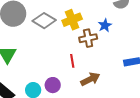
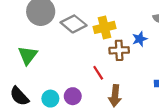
red line: (72, 61) -> (98, 73), turned -32
brown arrow: (90, 79) -> (115, 96), turned 114

